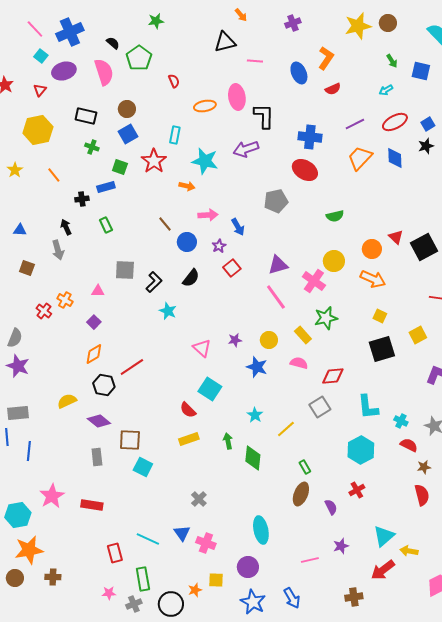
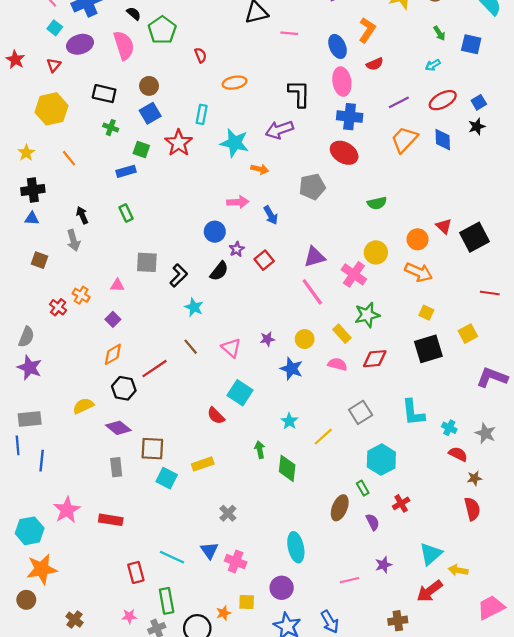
pink ellipse: (237, 97) -> (342, 82), moved
orange arrow: (187, 186) -> (260, 169), moved
black cross: (82, 199) -> (33, 190), moved, size x1.5
brown line: (165, 224) -> (191, 347), moved
purple star: (219, 246) -> (237, 249), moved
red diamond: (333, 376) -> (375, 359), moved
yellow rectangle: (189, 439) -> (203, 464), moved
cyan hexagon: (361, 450) -> (381, 460), moved
green rectangle: (305, 467) -> (363, 488), moved
brown cross: (53, 577) -> (75, 620), moved, turned 35

